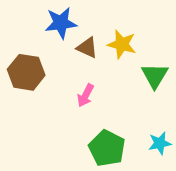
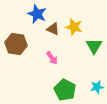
blue star: (61, 23) -> (37, 14), turned 30
pink arrow: (86, 95) -> (52, 58), turned -64

